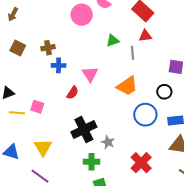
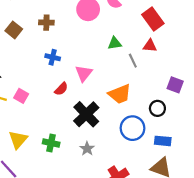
brown cross: (48, 48) -> (46, 23), moved
gray line: (133, 53) -> (133, 61), turned -32
black cross: (84, 129) -> (86, 114), moved, turned -30
green cross: (91, 162) -> (51, 143), moved

